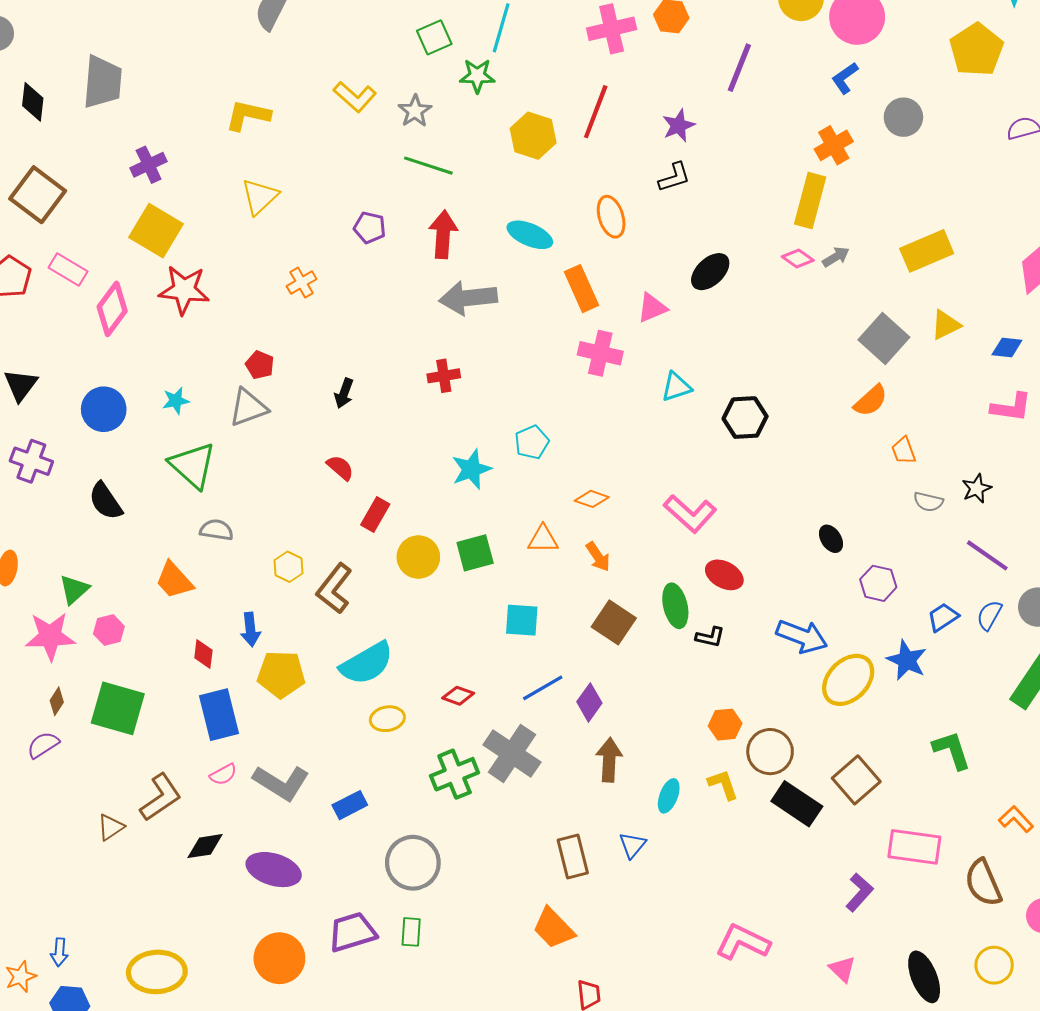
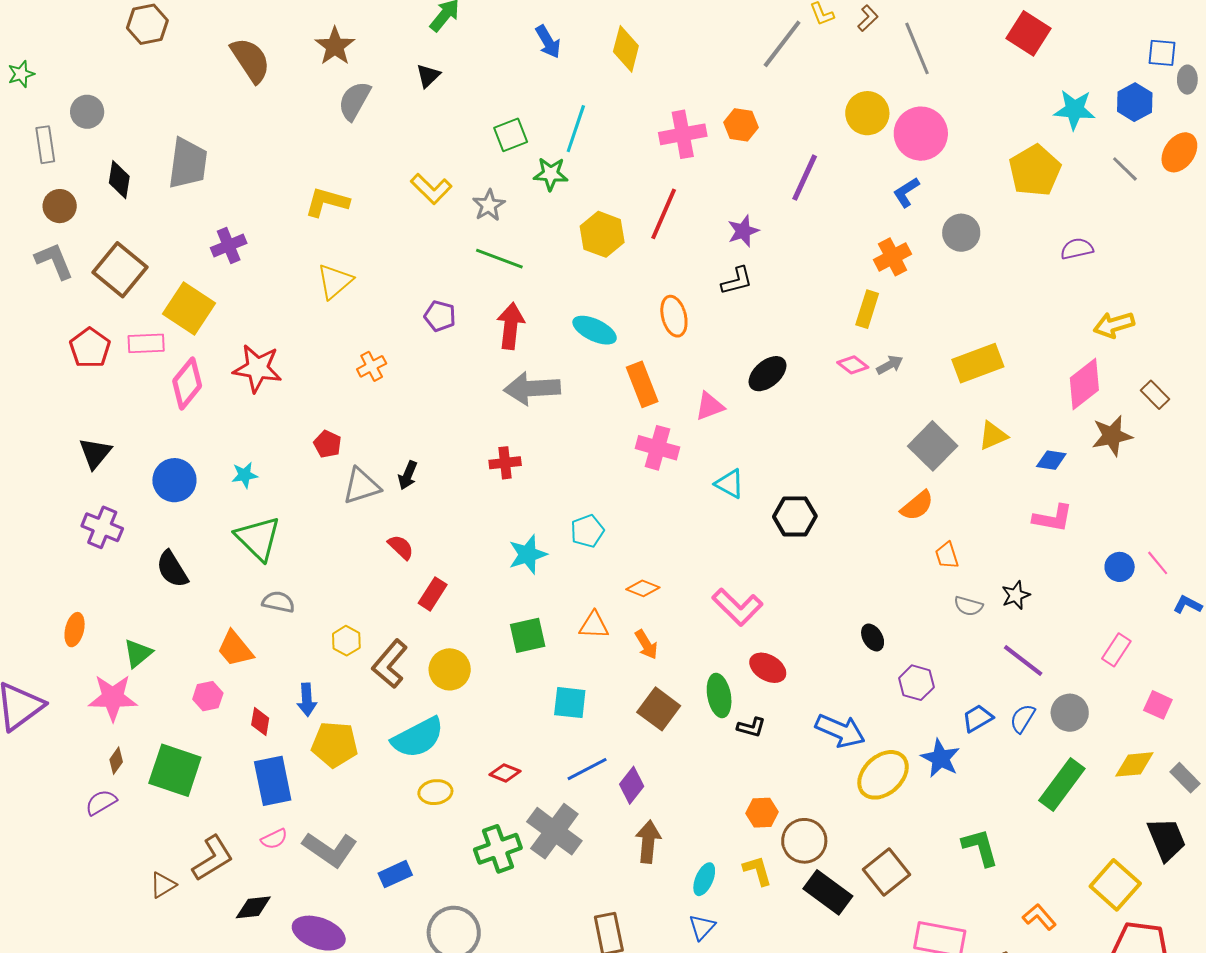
yellow rectangle: (810, 201) -> (867, 309), size x0.7
yellow square: (156, 231) -> (189, 308), moved
pink rectangle: (68, 269) -> (146, 343), turned -36
cyan triangle: (676, 387) -> (730, 484), turned 44
gray triangle: (248, 407) -> (361, 486), moved
yellow circle: (418, 557) -> (450, 669), moved
pink hexagon: (109, 630) -> (208, 696), moved
blue triangle: (632, 845) -> (702, 927), moved

